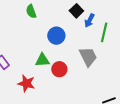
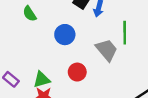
green line: (104, 32) -> (125, 33), moved
green triangle: (42, 60) -> (42, 80), moved

